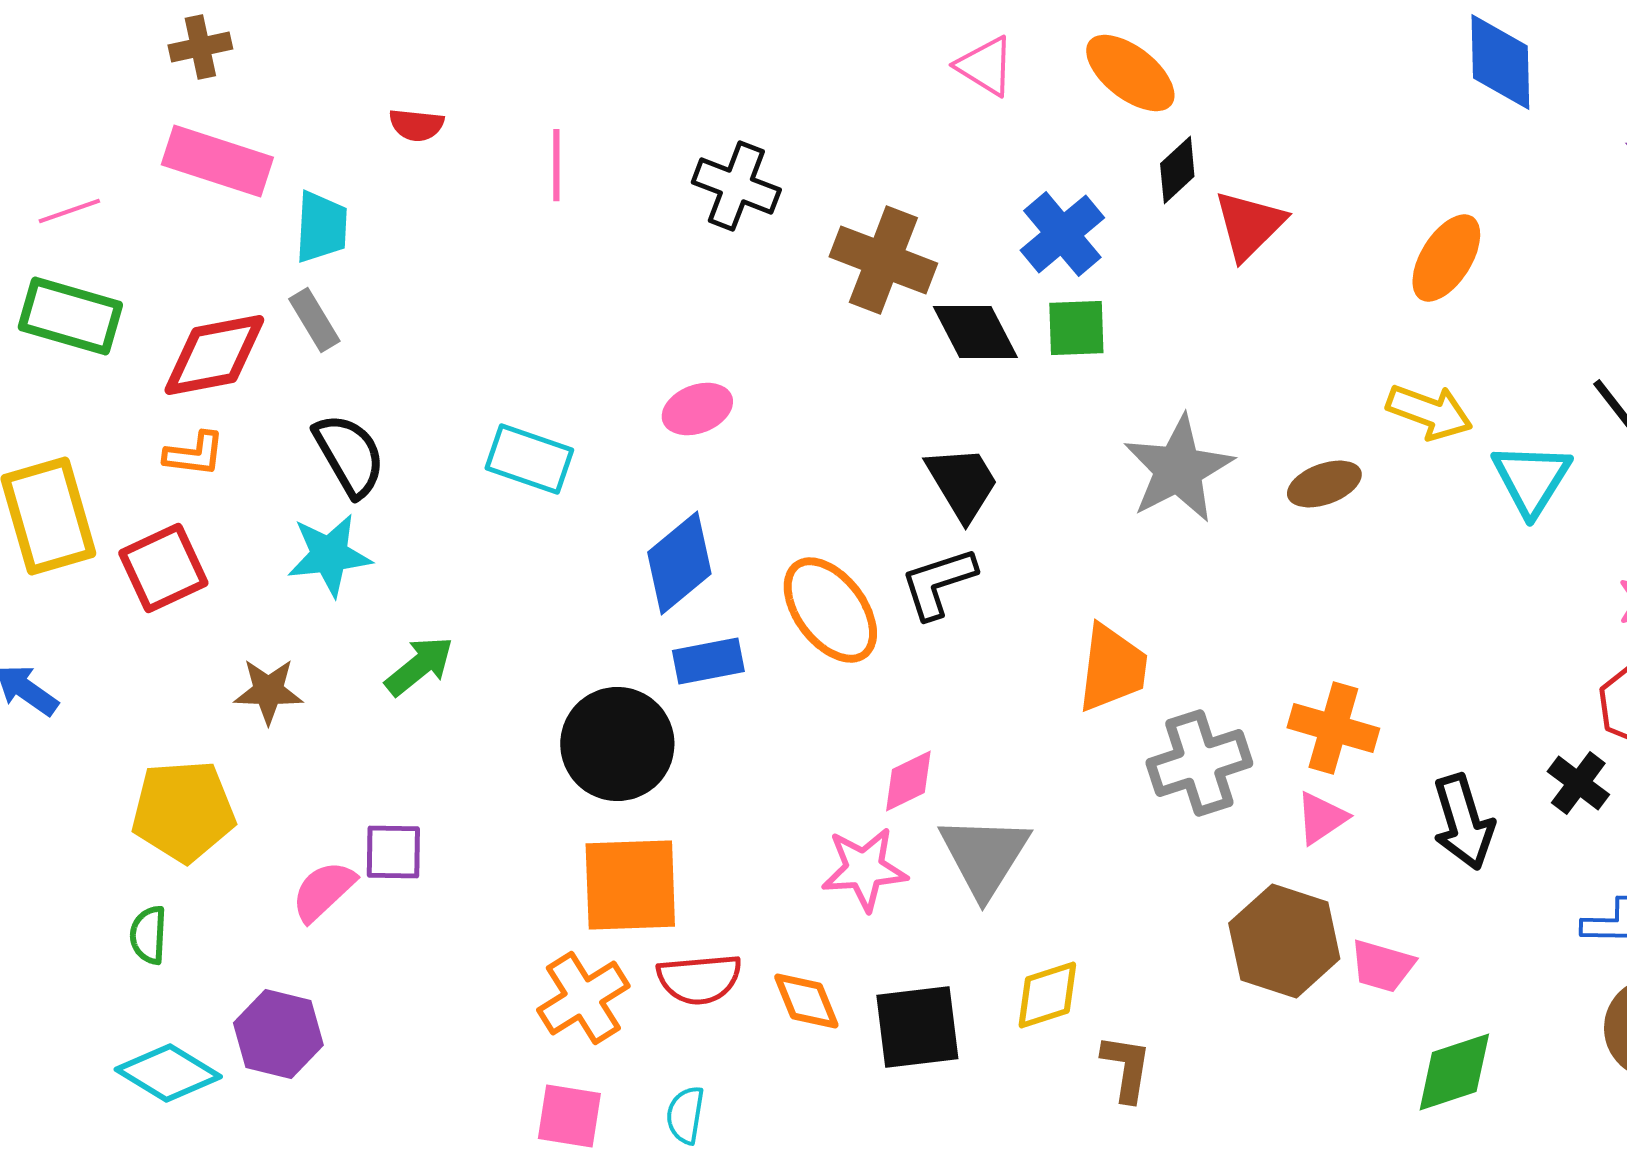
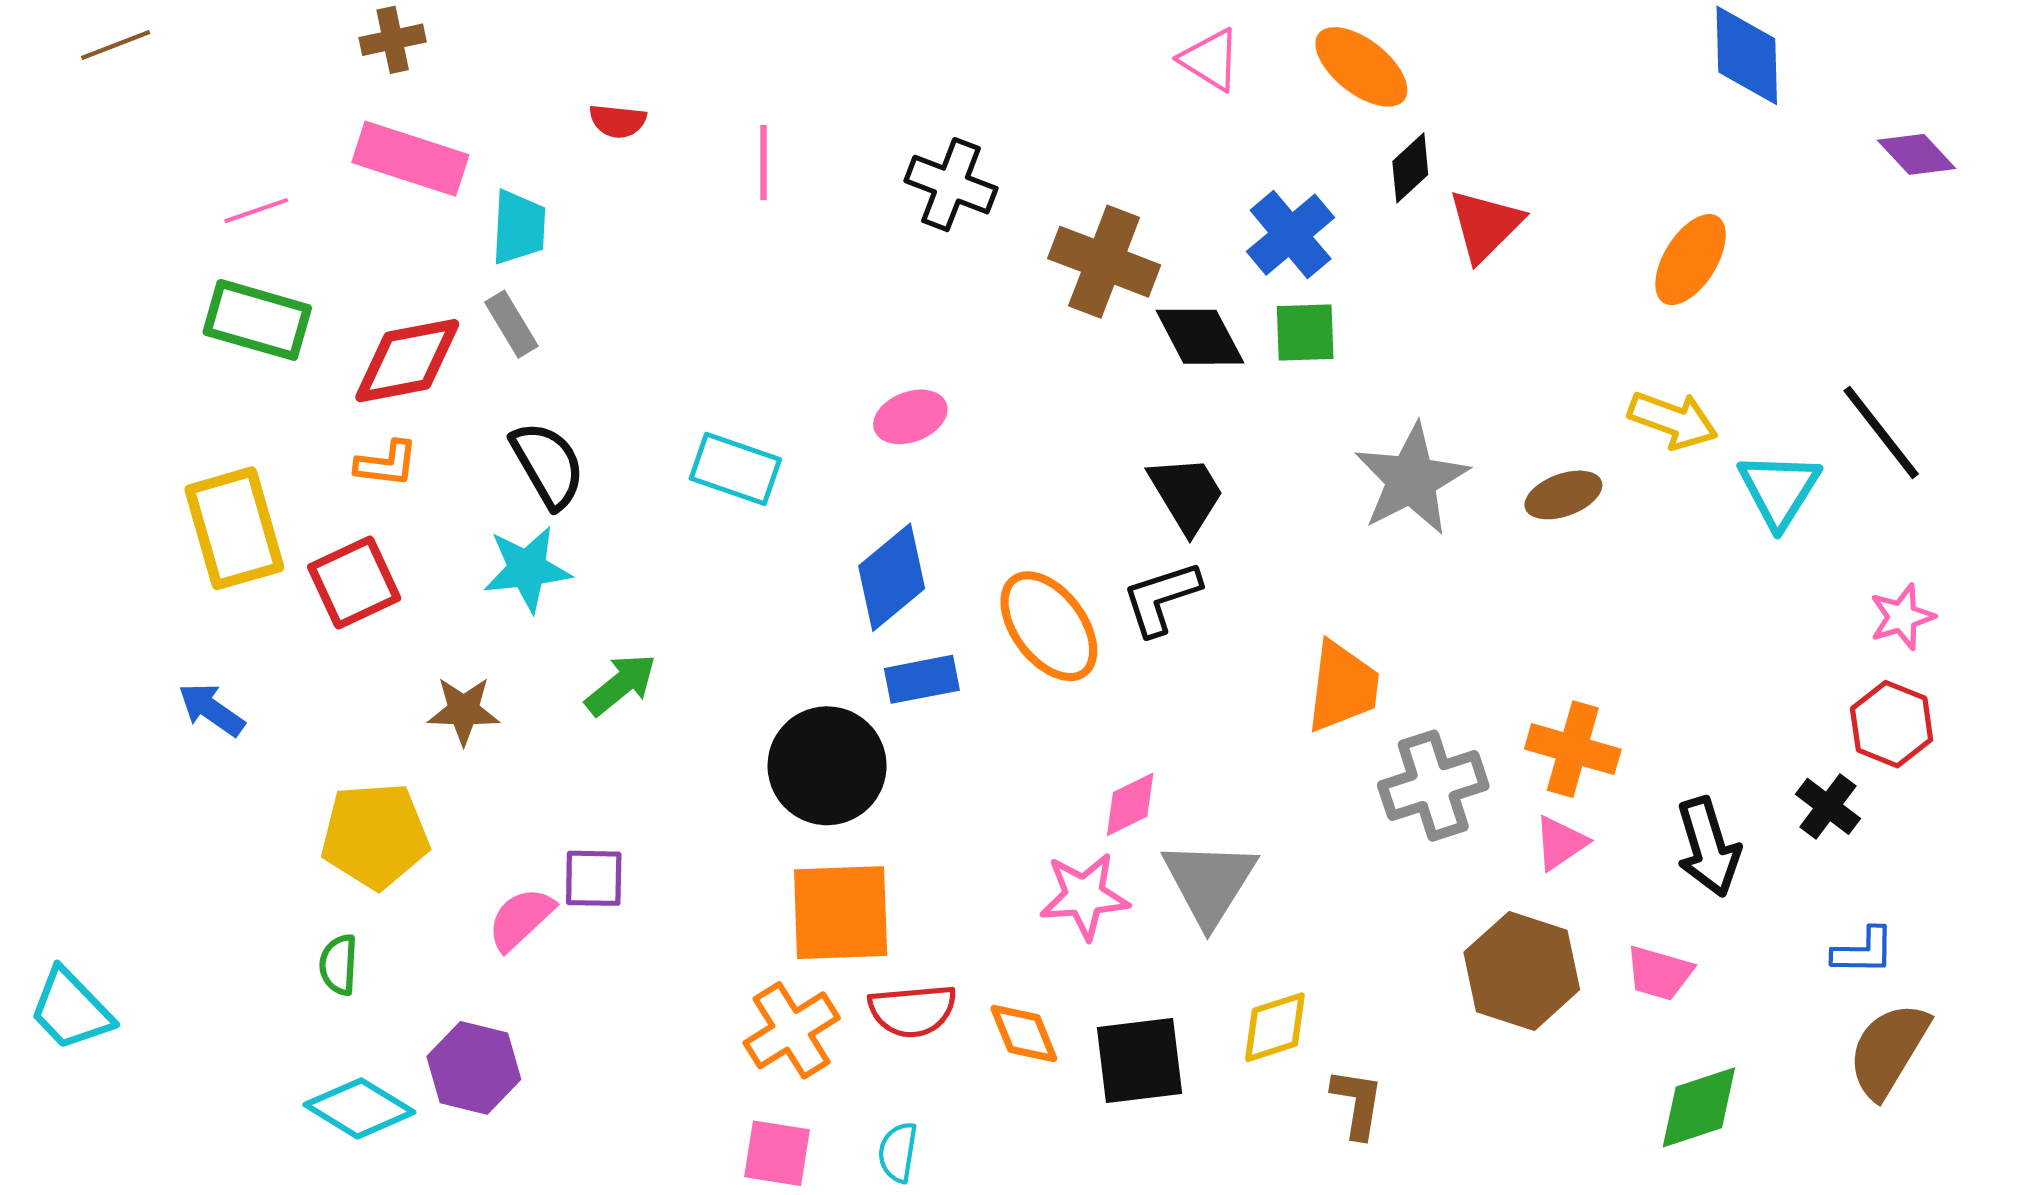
pink trapezoid: (1382, 966) -> (1659, 973), moved

